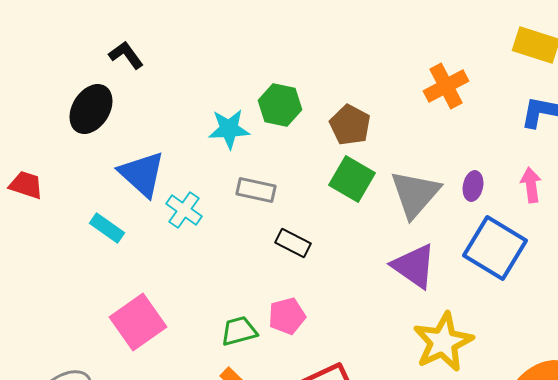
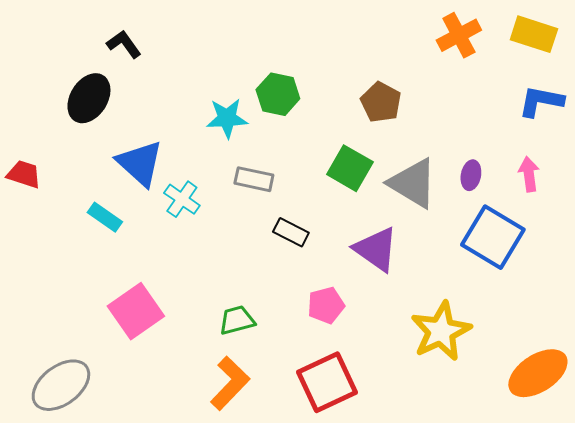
orange cross: (446, 86) -> (459, 35), moved
brown pentagon: (350, 125) -> (381, 102), moved
gray triangle: (415, 194) -> (413, 183), turned -40
purple triangle: (414, 266) -> (376, 249), moved
pink pentagon: (287, 316) -> (326, 305), moved

